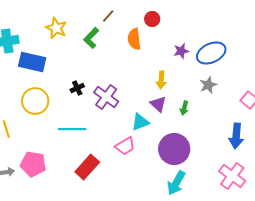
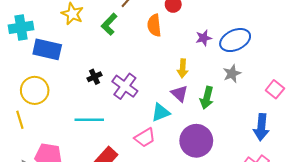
yellow circle: (35, 101) -> (35, 90), moved
green arrow: (184, 108) -> (207, 98), size x1.5

